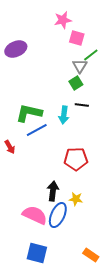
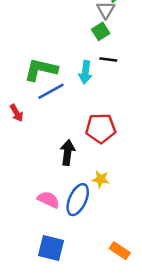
black arrow: (53, 191) -> (68, 152), moved
pink semicircle: (35, 215) -> (48, 200), size x0.7

